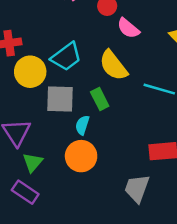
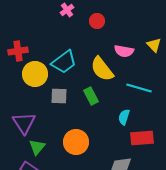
pink semicircle: (128, 28) -> (124, 51), moved, turned -30
gray square: (60, 99) -> (59, 96), size x0.7
cyan semicircle: (82, 125) -> (124, 117), moved

